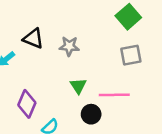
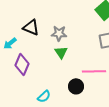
green triangle: (78, 86) -> (61, 52), moved
purple diamond: (27, 104) -> (22, 64), moved

